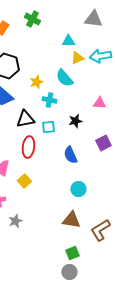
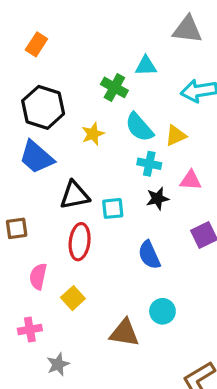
green cross: (32, 19) -> (114, 87), moved
yellow triangle: (77, 58) -> (176, 136), moved
cyan cross: (49, 100) -> (149, 164), moved
pink triangle: (99, 103) -> (191, 180), moved
brown triangle: (71, 220) -> (124, 333), moved

